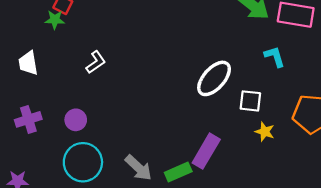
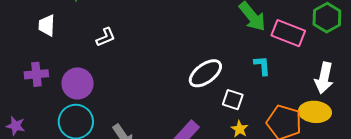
purple circle: (76, 120) -> (78, 83), size x1.6

